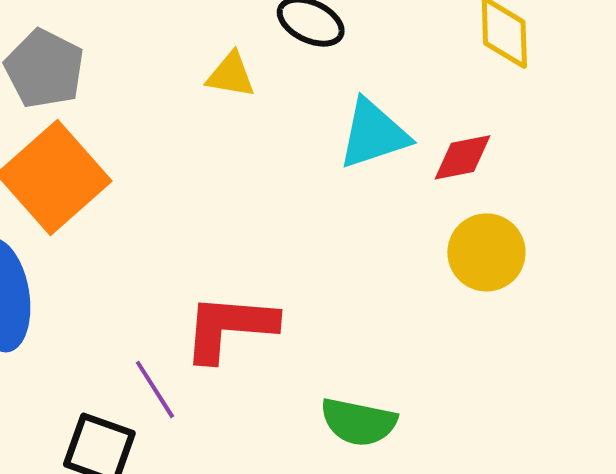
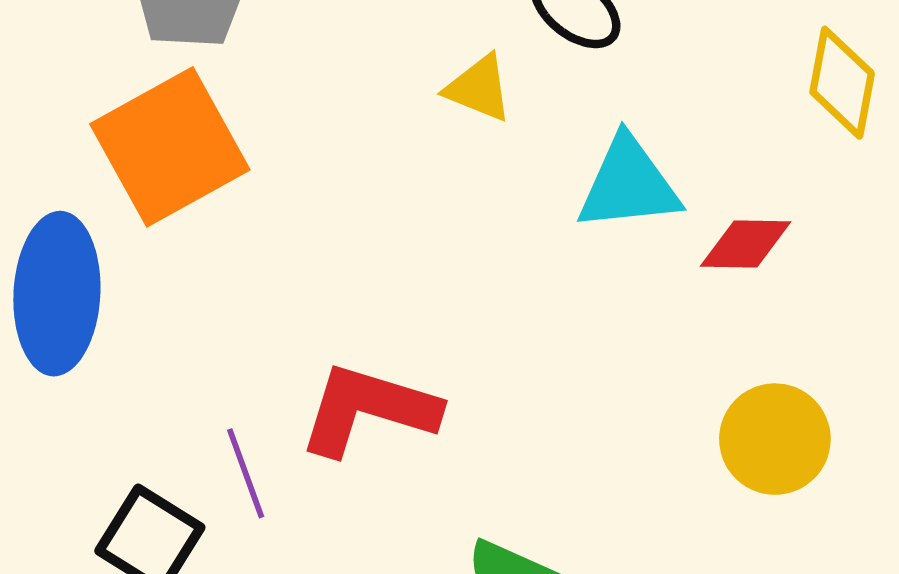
yellow triangle: (231, 75) -> (479, 88), moved
yellow circle: (486, 252) -> (775, 439), moved

